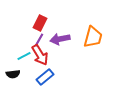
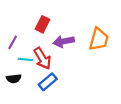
purple line: (39, 40) -> (13, 42), moved
cyan line: (24, 56) -> (25, 59), turned 32

